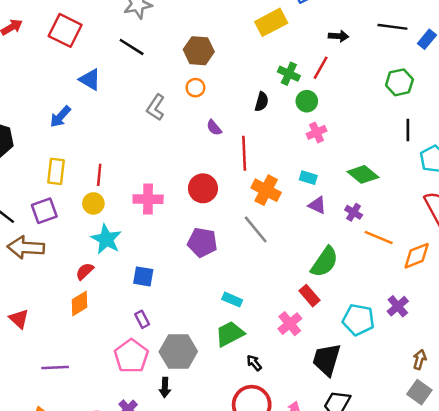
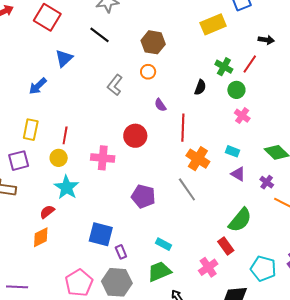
blue triangle: (90, 80) -> (64, 58), turned 42
pink cross: (316, 132) -> (242, 116), turned -35
red circle: (203, 188) -> (135, 136), moved
blue square: (143, 276) -> (101, 234), moved, size x1.4
purple rectangle: (142, 319) -> (121, 252), moved

